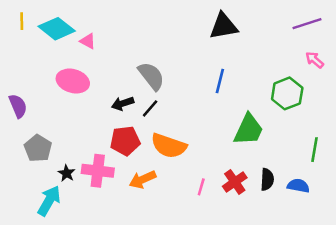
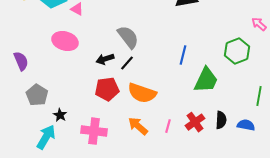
blue line: (220, 81) -> (183, 55), moved
pink cross: (98, 171) -> (94, 131), moved
orange arrow: (143, 179) -> (138, 126), moved, turned 65

